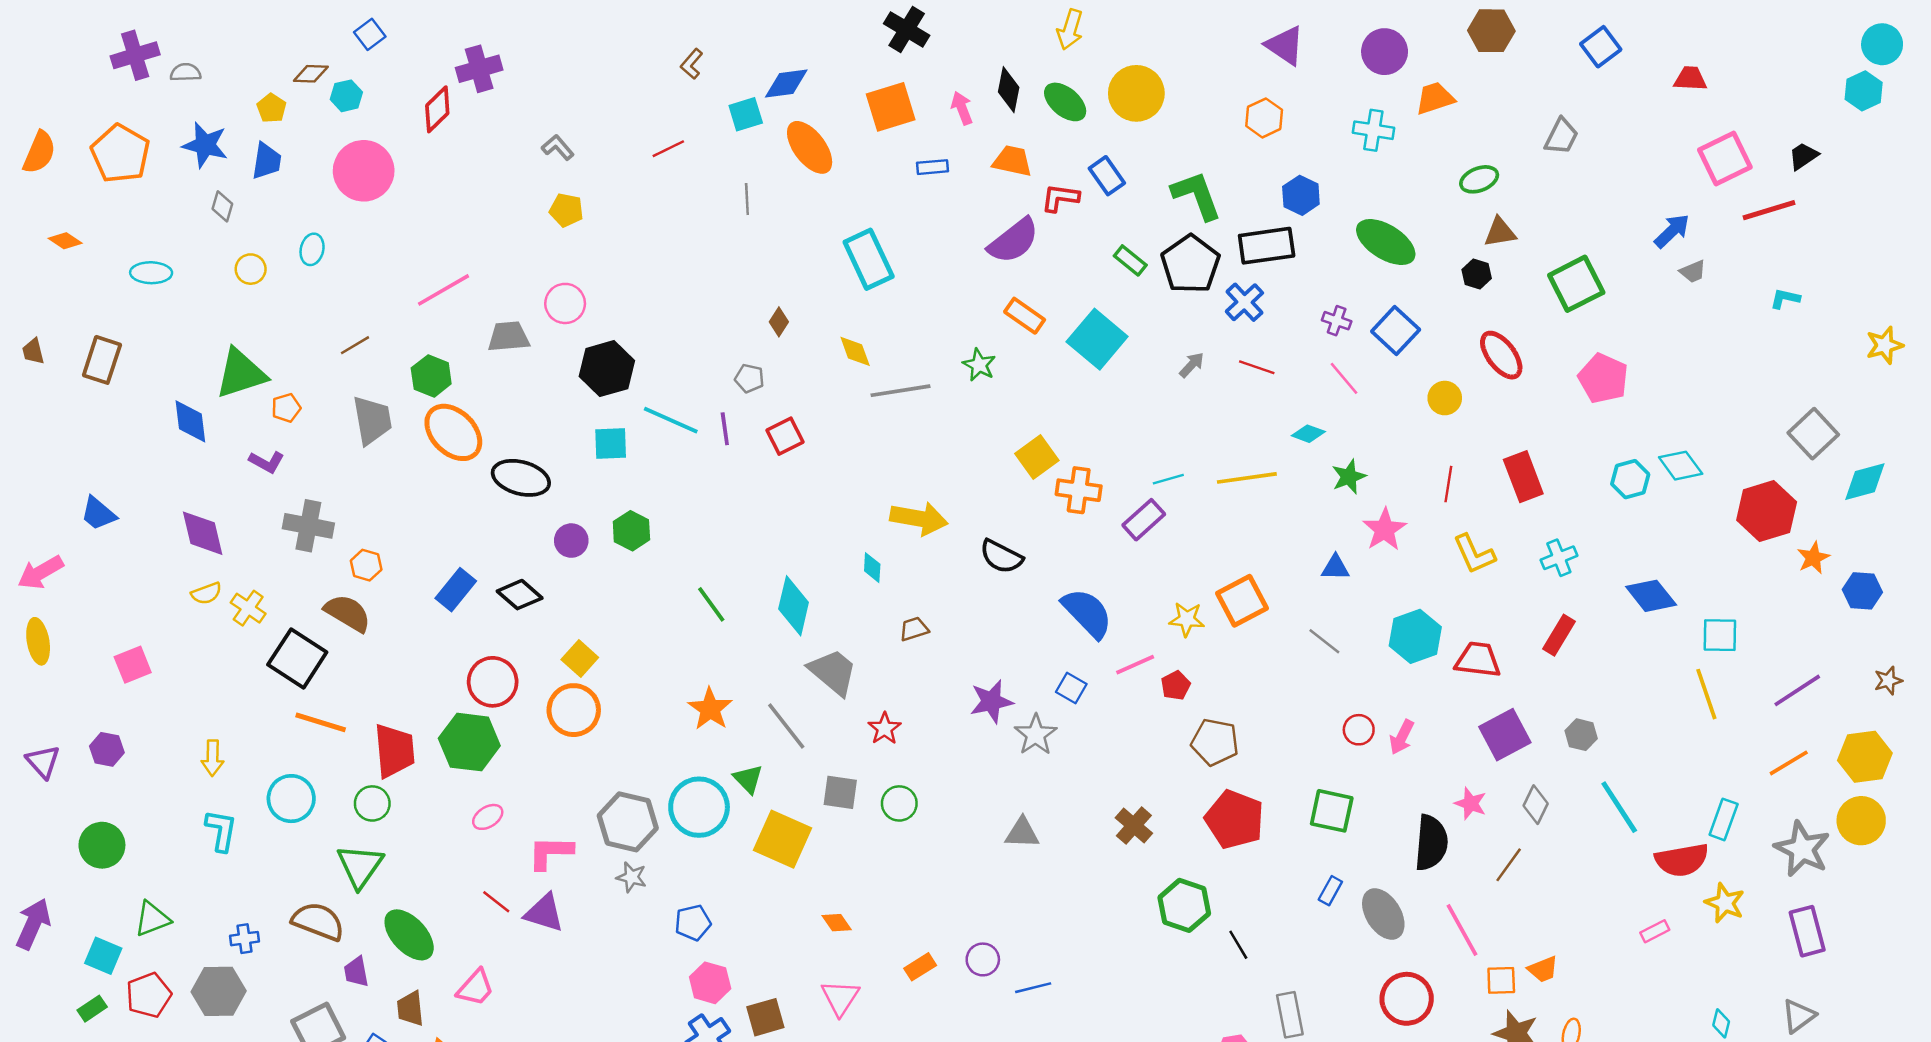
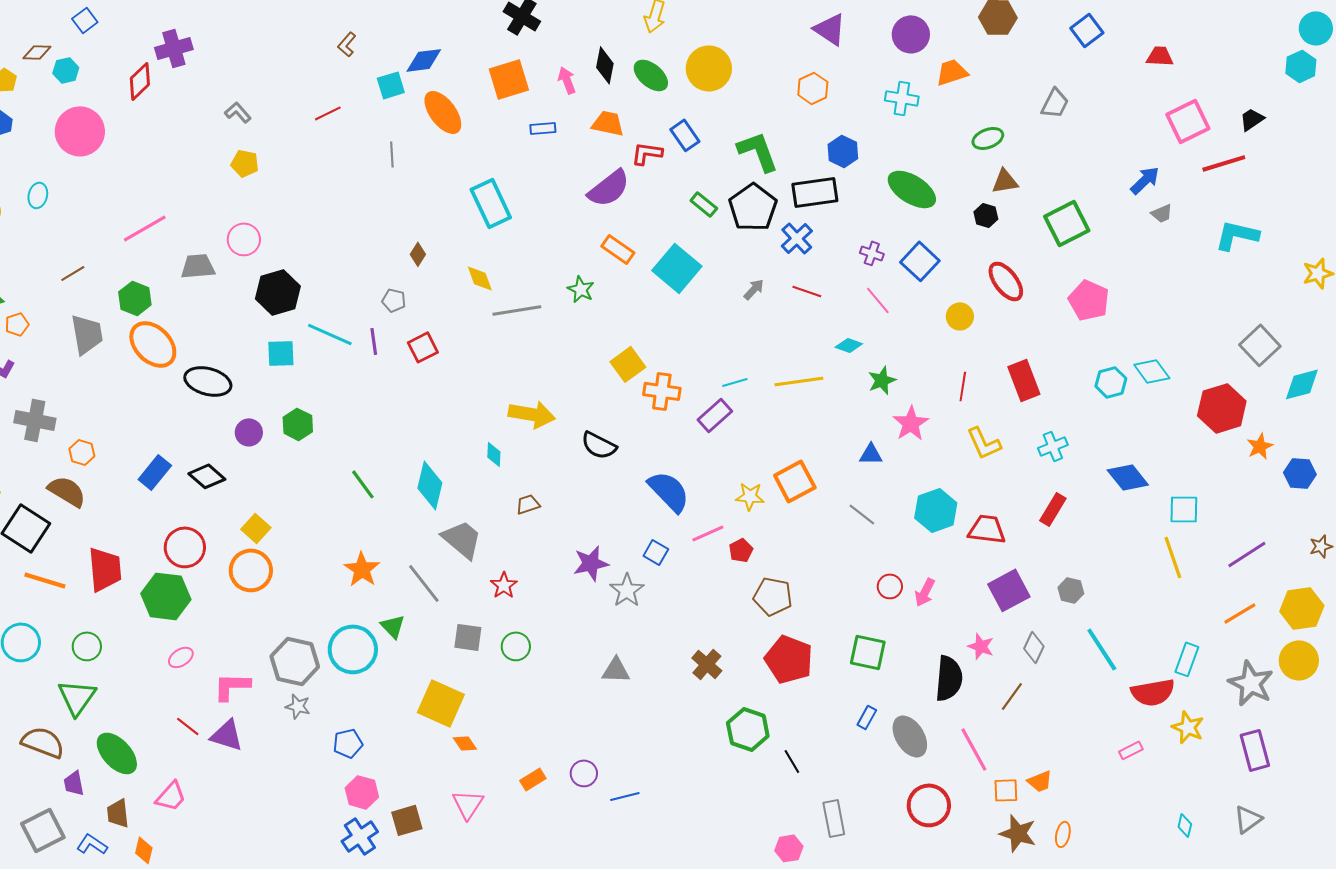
cyan L-shape: (1785, 299) -> (1237, 235), size x1.8
red trapezoid: (394, 751) -> (105, 569), moved
yellow square: (783, 839) -> (441, 703), moved

